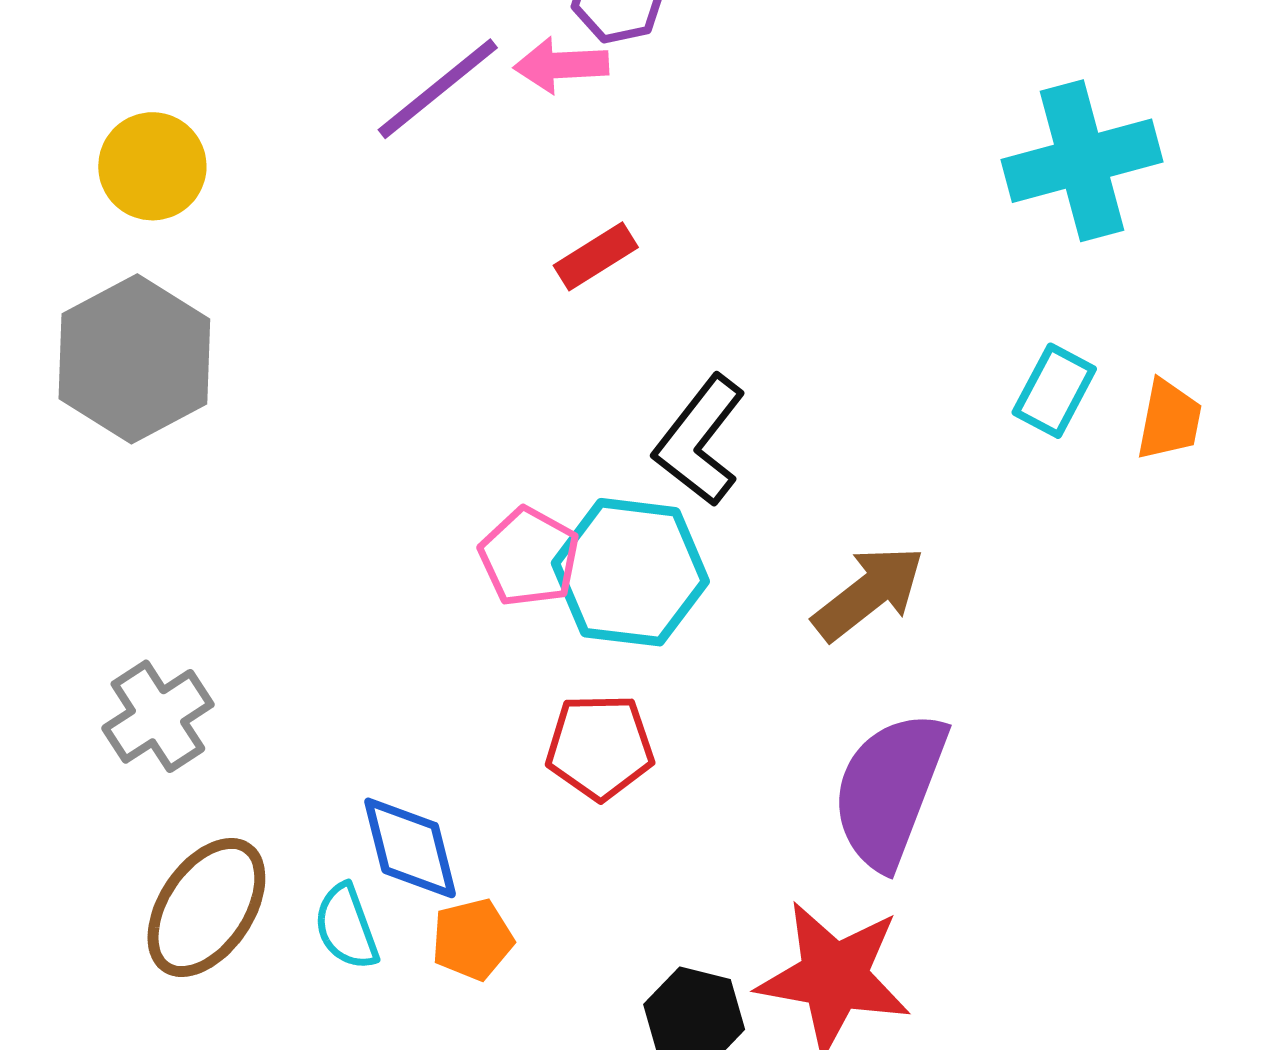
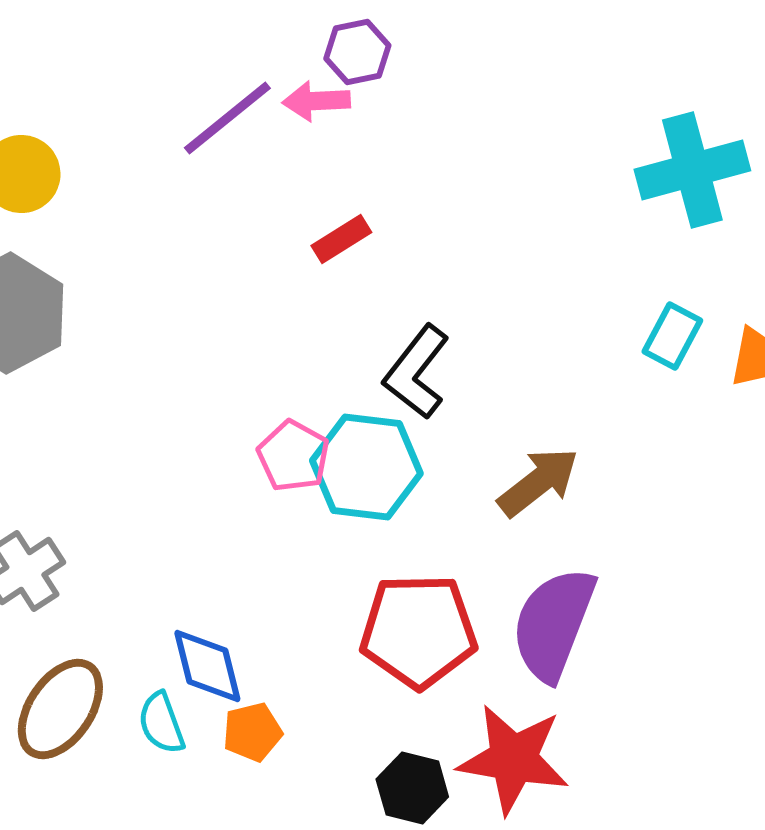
red pentagon: (600, 747) -> (418, 631), moved, size x1.5

